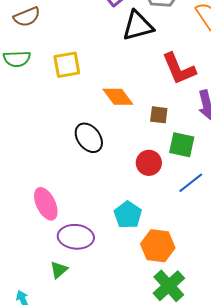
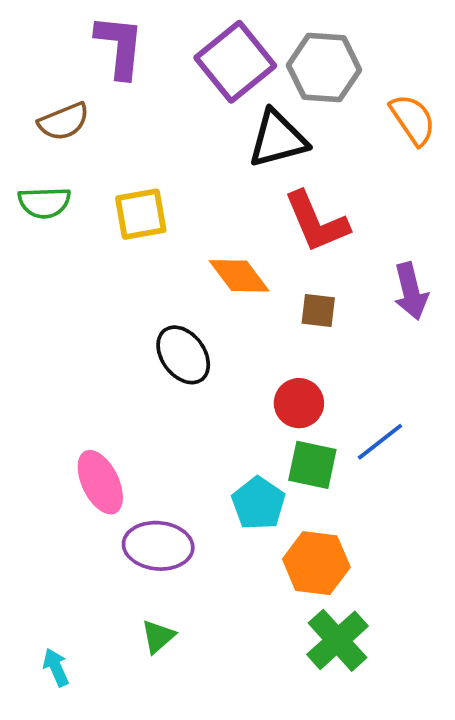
red L-shape: (179, 69) -> (316, 222), moved
green square: (182, 145) -> (312, 465), moved
green triangle: (59, 270) -> (158, 636), moved

